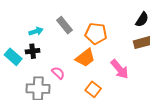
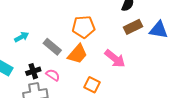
gray rectangle: (64, 25) -> (52, 47), moved
black cross: (33, 51) -> (33, 71), moved

